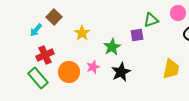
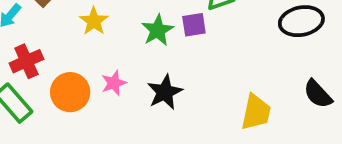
green star: (112, 47) -> (158, 30), moved
yellow trapezoid: (171, 69) -> (256, 112), moved

